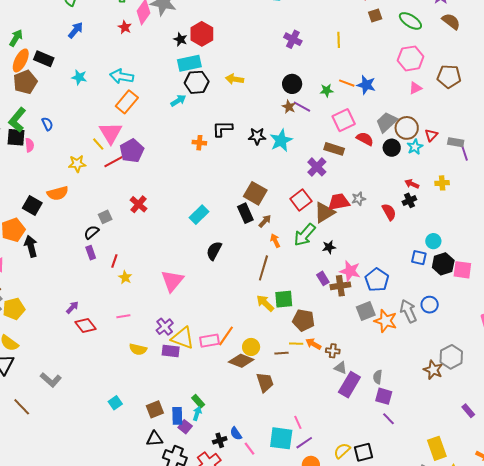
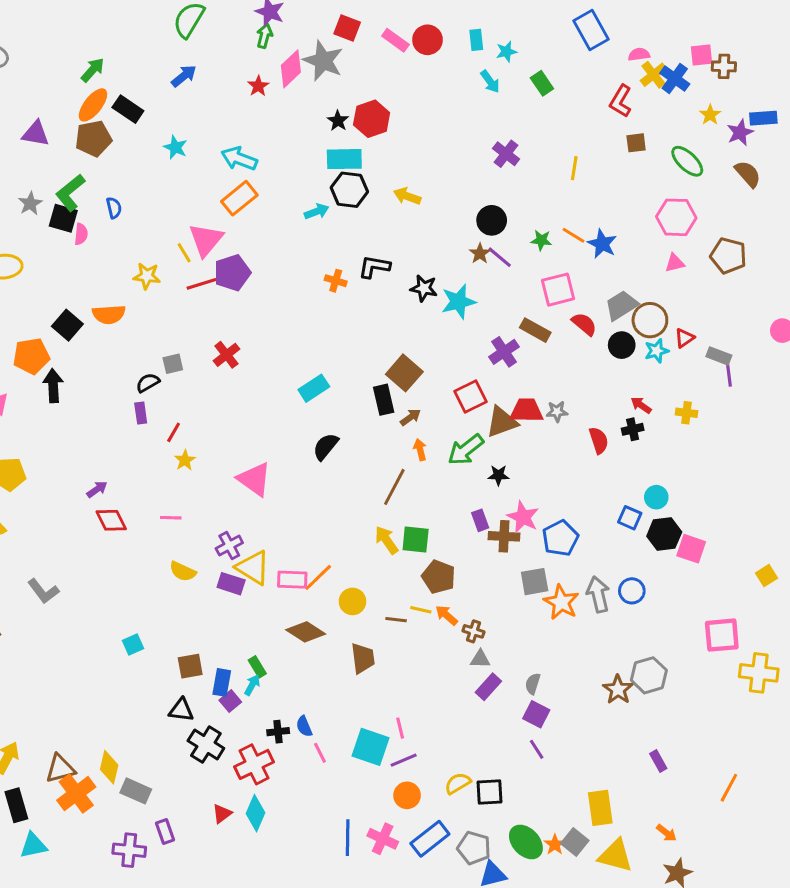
pink triangle: (172, 281) -> (254, 479), turned -45
brown diamond: (241, 361) -> (306, 632), moved
gray triangle: (341, 368) -> (480, 659), turned -32
purple rectangle: (349, 385) -> (488, 687), size x0.7

